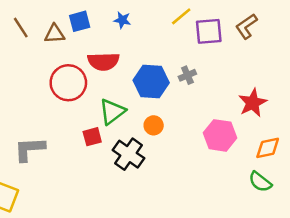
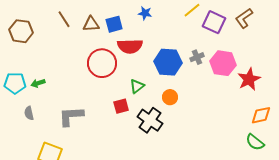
blue square: (80, 21) -> (114, 24), moved
purple square: (209, 31) -> (214, 22), turned 30
green triangle: (112, 112) -> (137, 86), size x0.7
pink hexagon: (220, 135) -> (223, 63), moved

